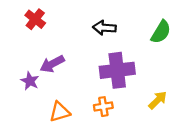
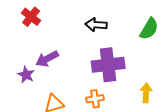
yellow arrow: (158, 100) -> (146, 93), turned -42

